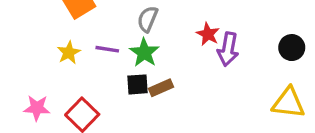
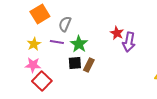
gray semicircle: (148, 19) -> (65, 24), moved
brown rectangle: (161, 88) -> (89, 65), turned -40
pink star: (37, 108) -> (33, 65), moved

